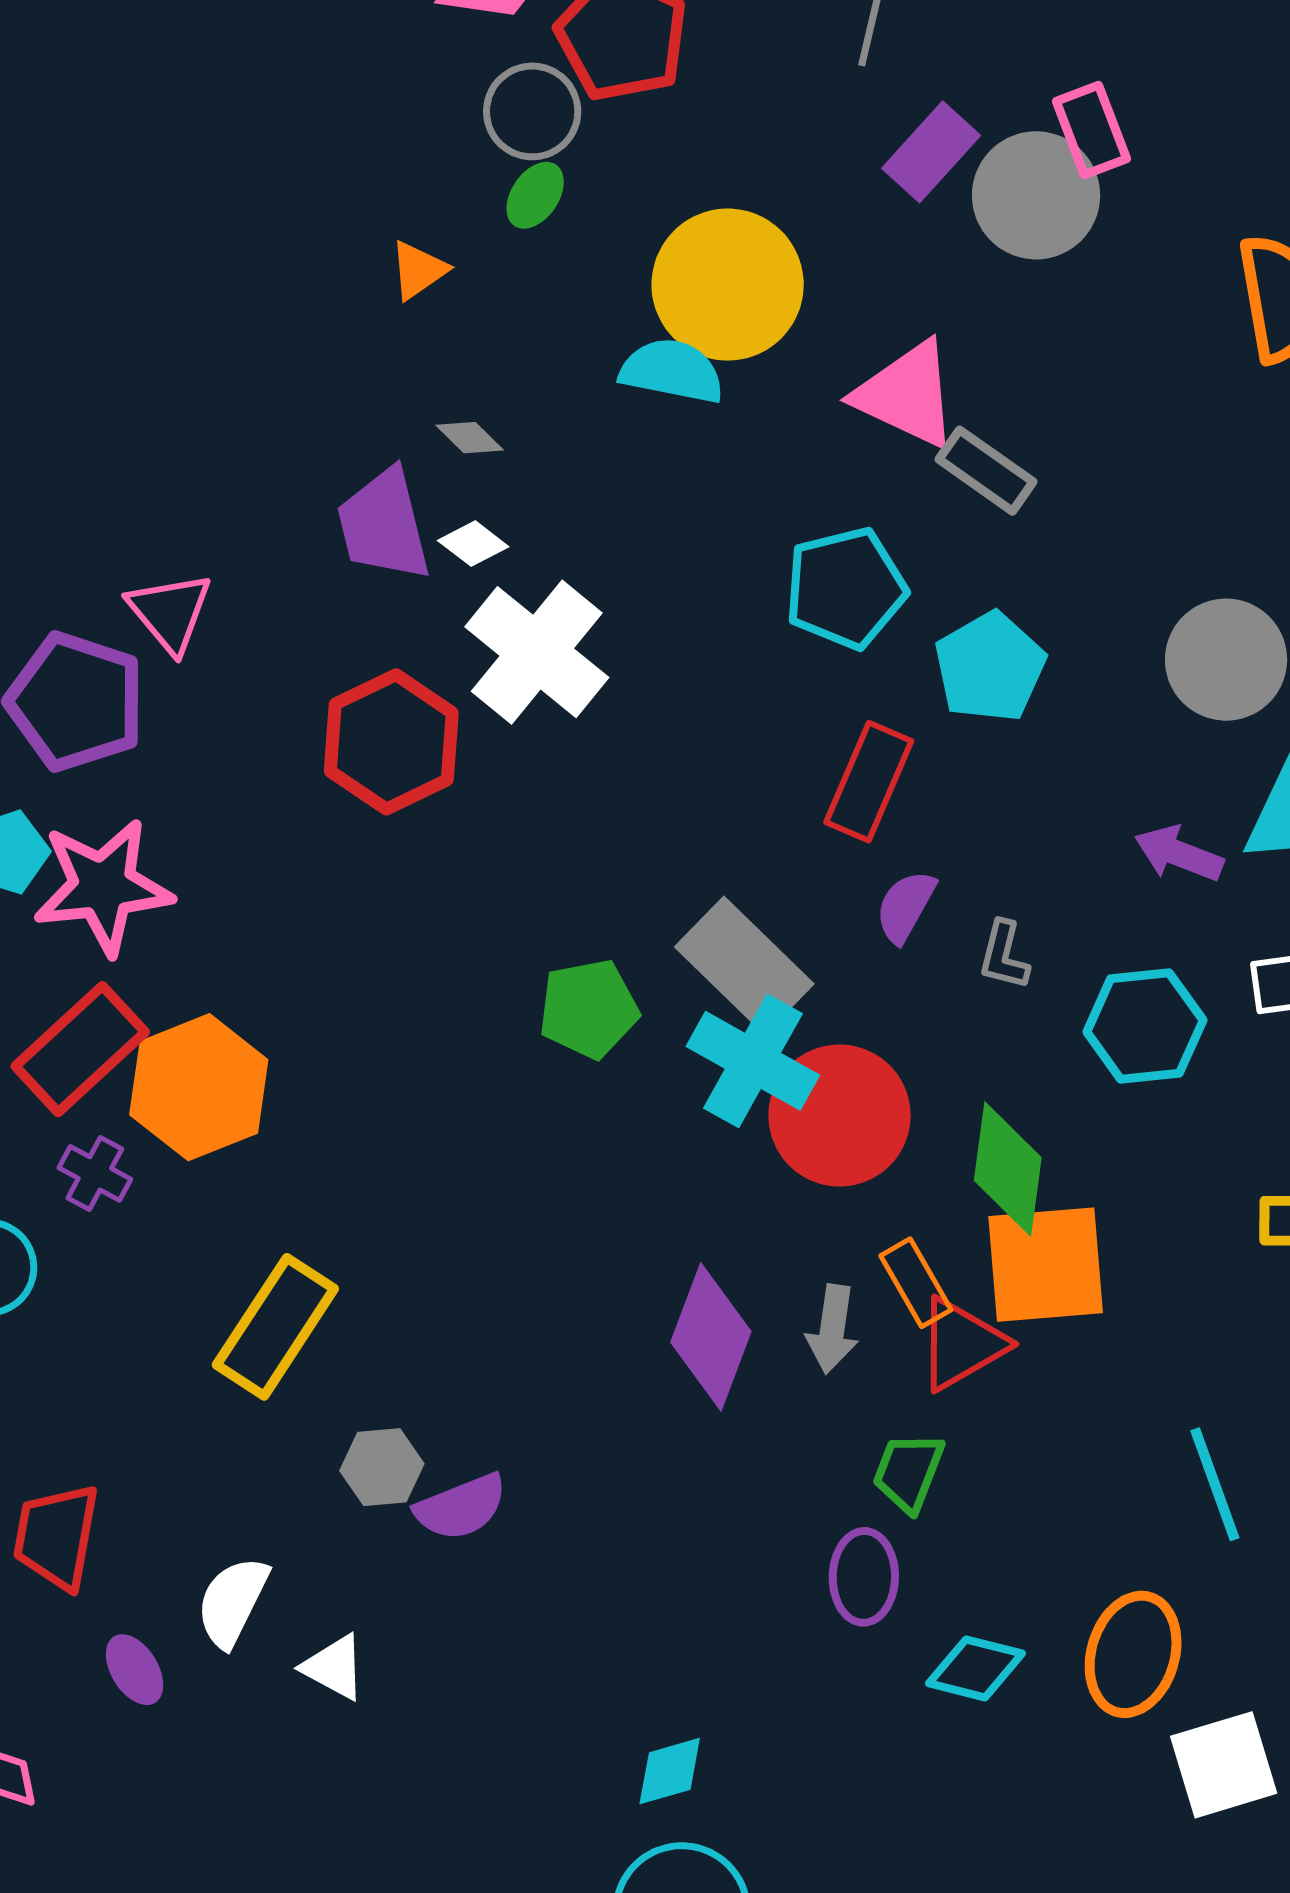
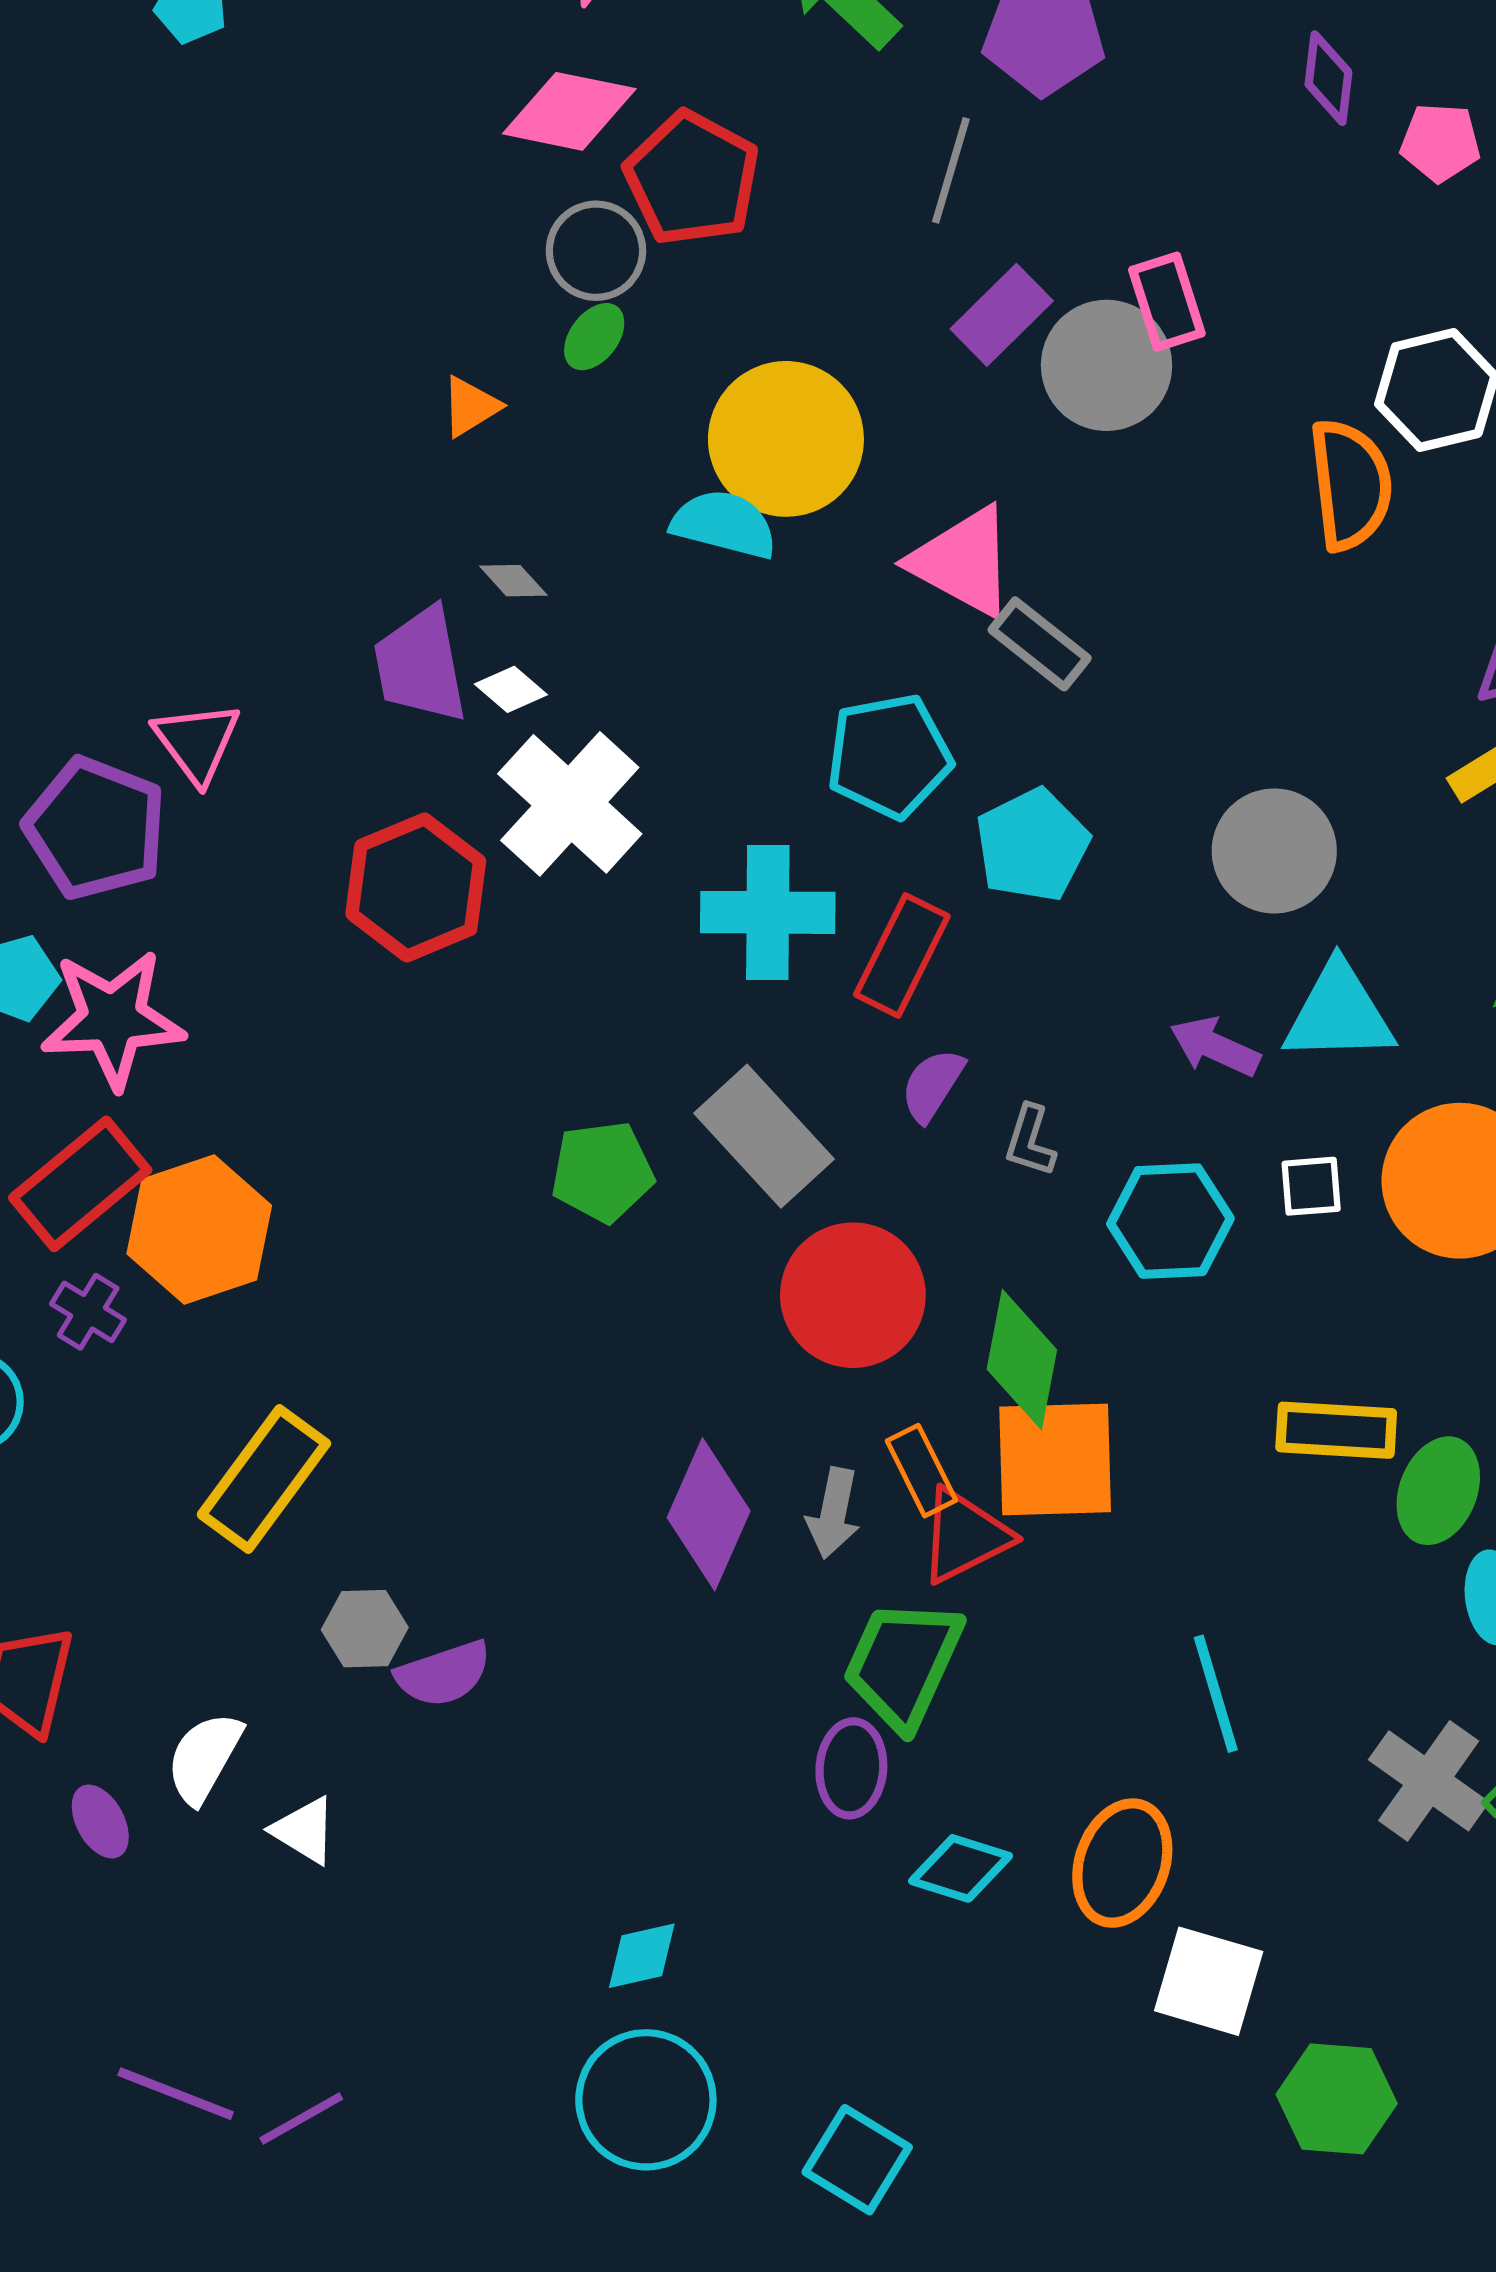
cyan cross: (753, 1061) -> (768, 912), moved, turned -32
green trapezoid: (908, 1472) -> (903, 1664), size x1.6
white square: (1224, 1765) -> (1209, 1981), turned 30

